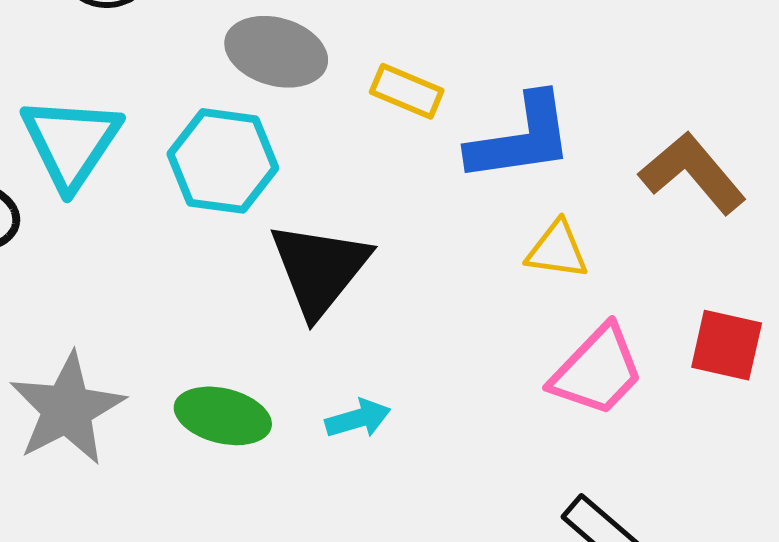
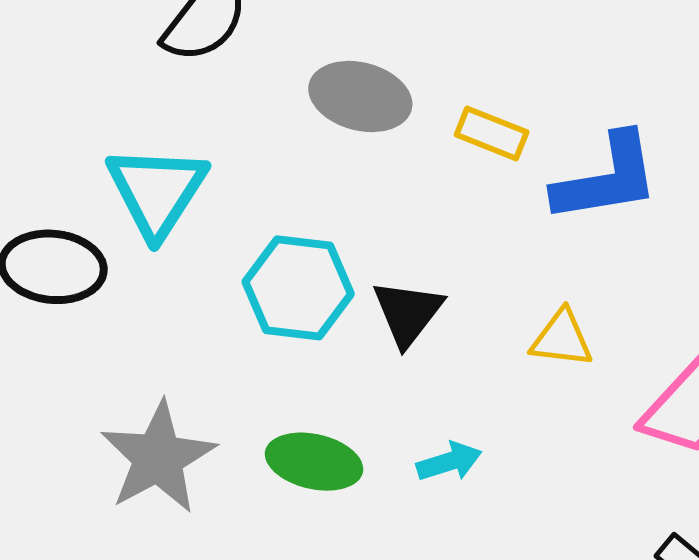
cyan hexagon: (223, 161) -> (298, 288), moved
yellow triangle: (557, 250) -> (562, 339), moved
black triangle: (319, 269) -> (408, 313), size x0.7

